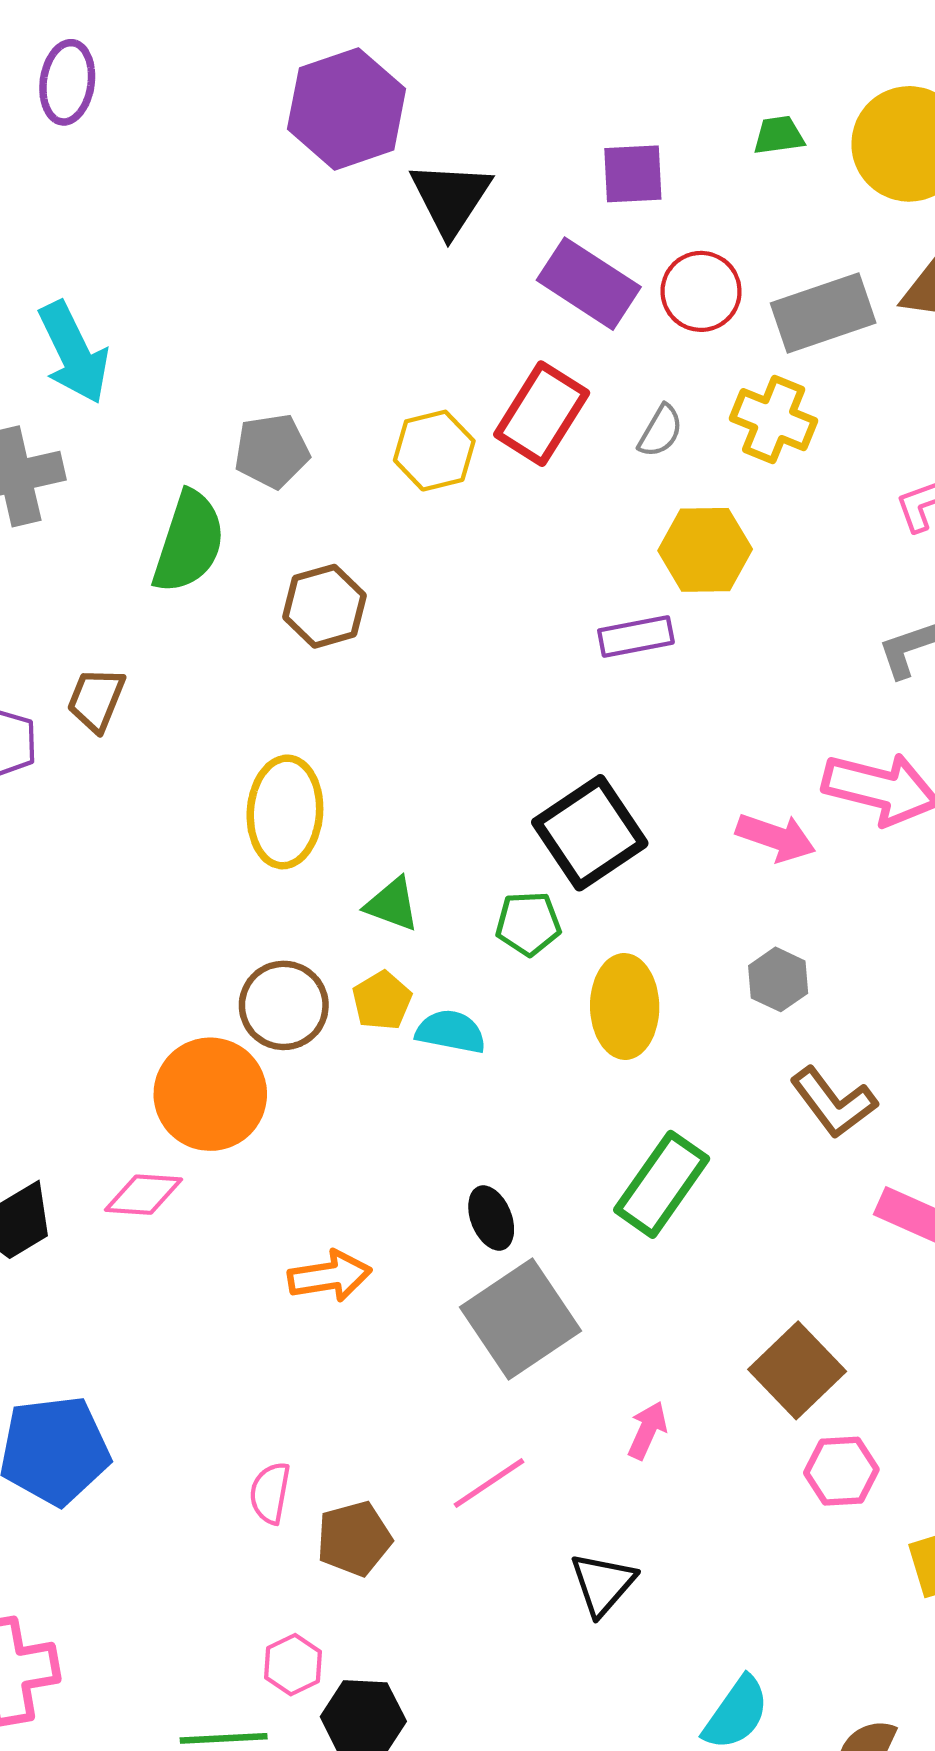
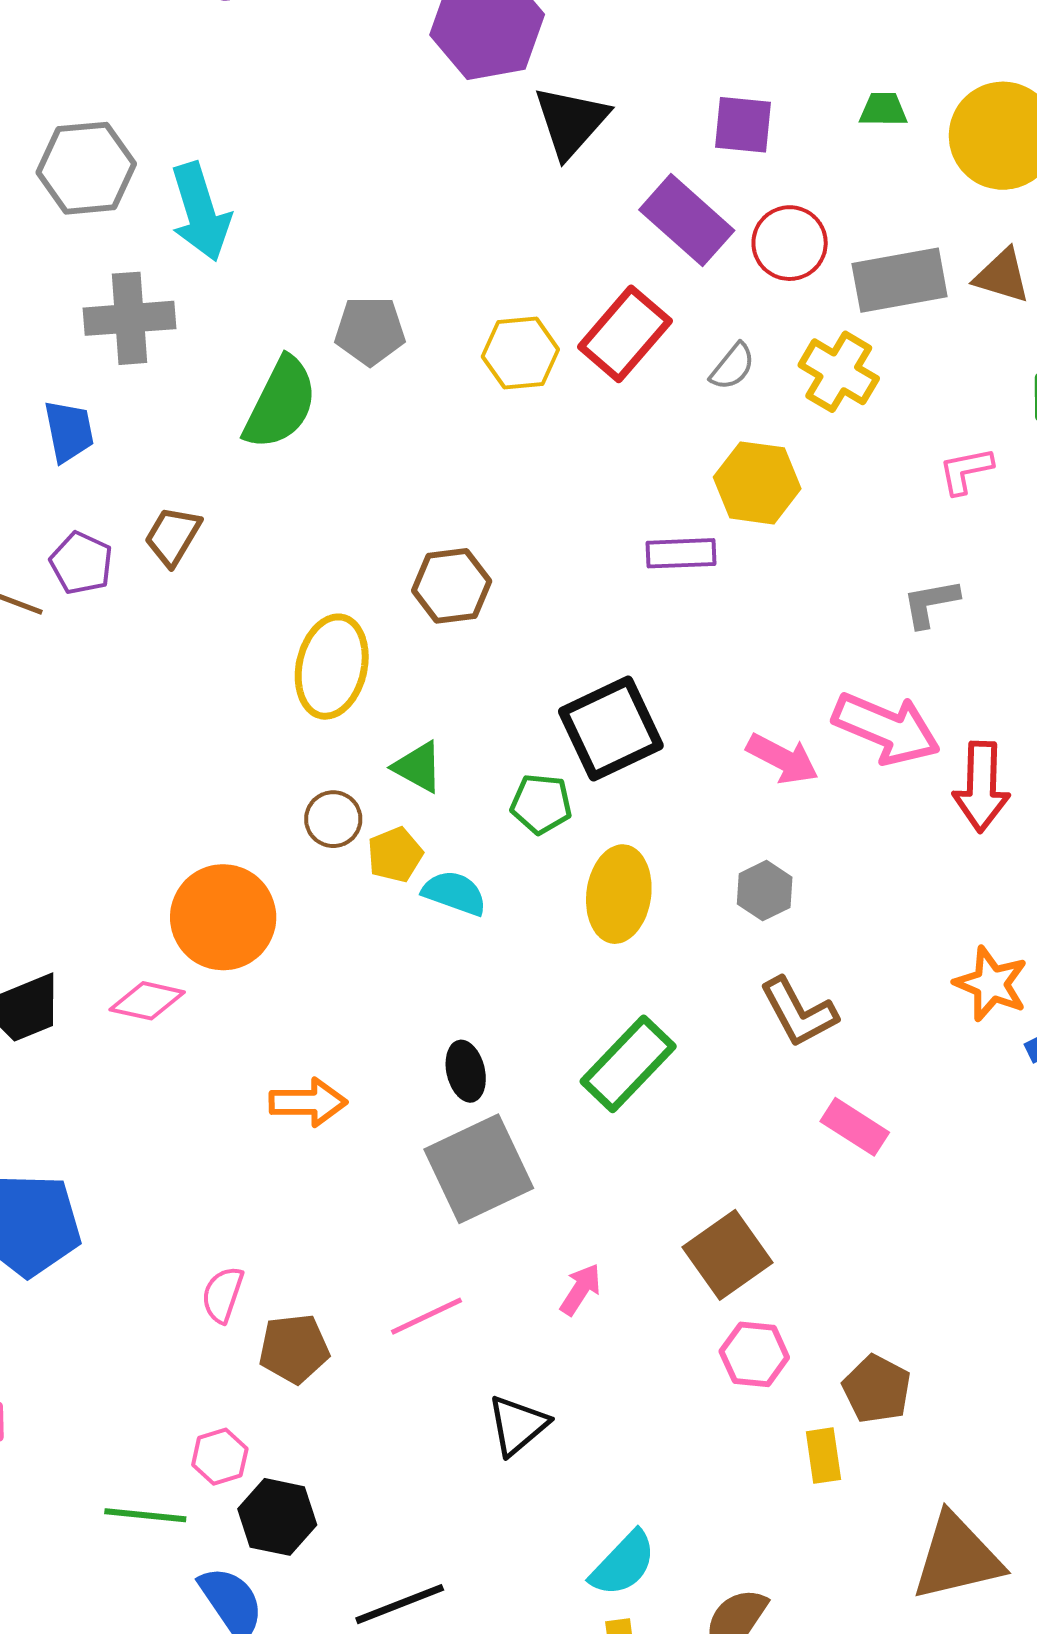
brown hexagon: (324, 606) -> (452, 586), moved
brown circle: (284, 1005) -> (333, 819), moved, size x0.7

